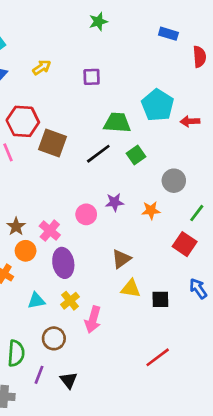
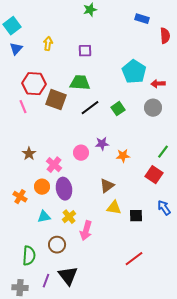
yellow arrow: (42, 67) -> (48, 44), turned -48
green trapezoid: (117, 123) -> (80, 83), moved
gray circle: (174, 181) -> (153, 108), moved
orange star: (151, 210) -> (123, 156), moved
brown star: (16, 227) -> (29, 154), moved
orange circle: (26, 251) -> (42, 187), moved
purple line: (39, 375) -> (46, 281), moved
black triangle: (69, 380) -> (68, 276), size x1.5

